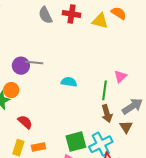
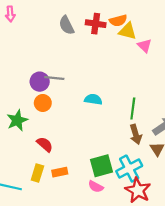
orange semicircle: (119, 13) -> (118, 21), moved, turned 133
pink triangle: (120, 76) -> (145, 46), moved, turned -32
orange circle: (11, 90) -> (43, 103), moved

